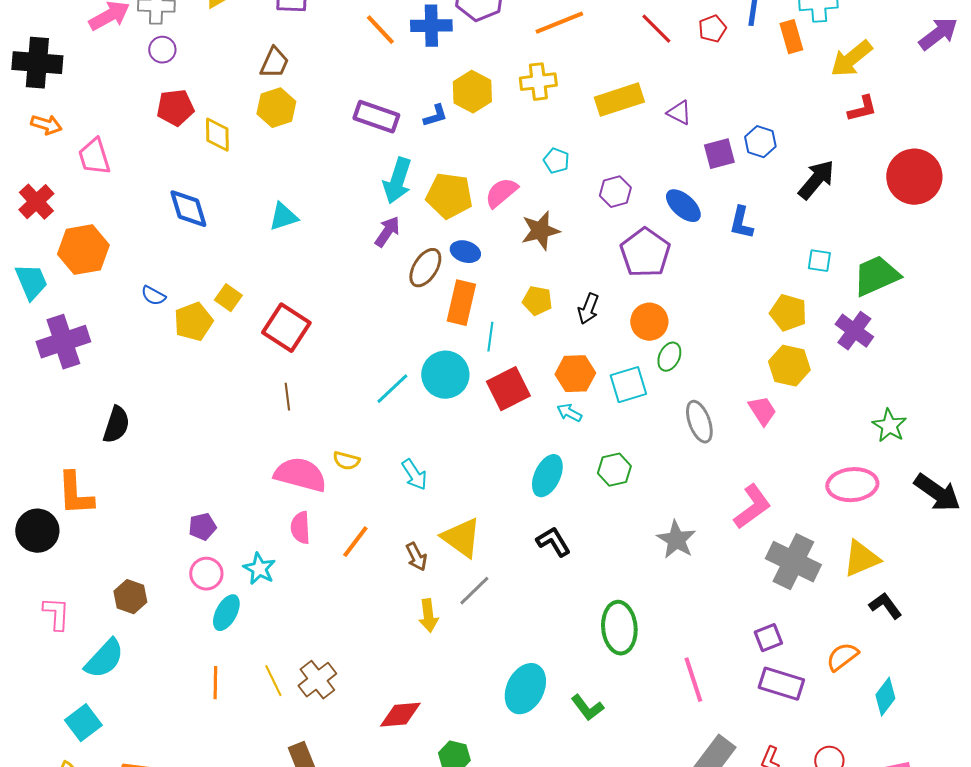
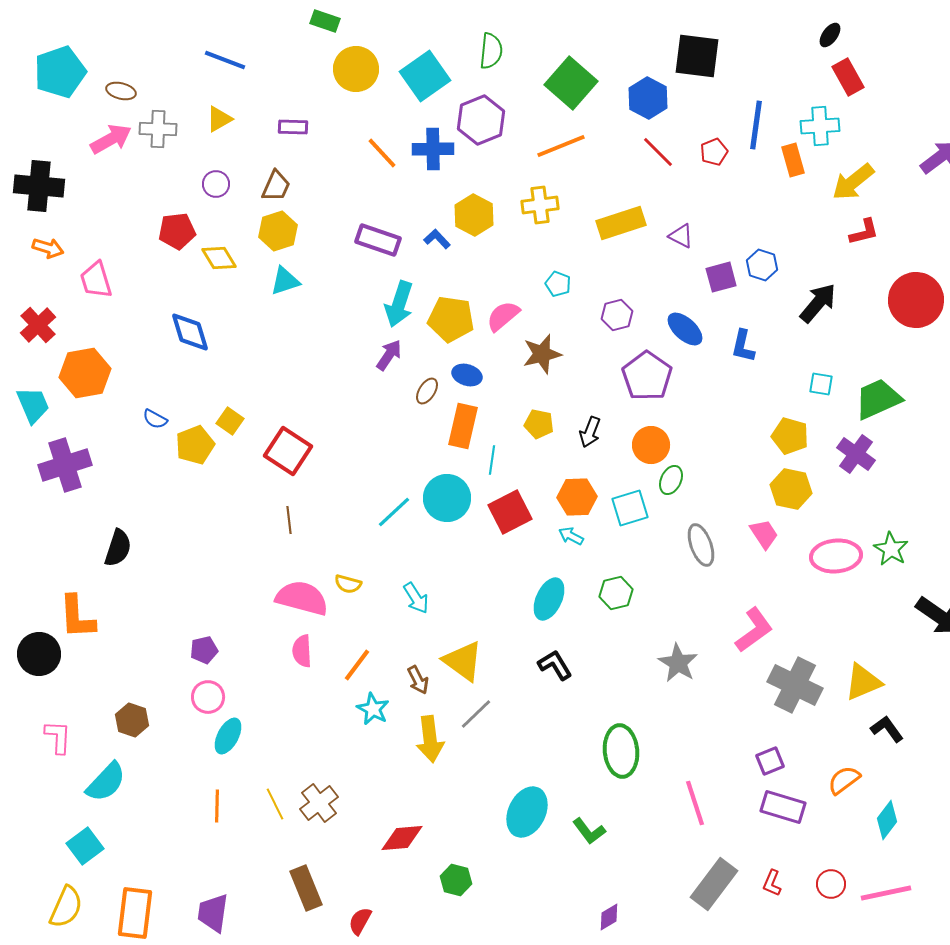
purple circle: (162, 50) -> (216, 184), moved
blue L-shape: (435, 116) -> (437, 239), turned -116
yellow diamond: (217, 135) -> (219, 258), turned -30
cyan triangle: (283, 217) -> (285, 281), moved
brown ellipse: (425, 268) -> (427, 391), size x0.7
pink ellipse: (852, 485) -> (836, 556), moved
cyan star: (259, 569) -> (373, 709), moved
yellow arrow: (428, 616) -> (430, 739), size x1.4

